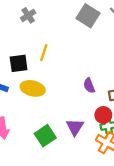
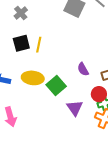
black square: (19, 63) -> (21, 43), moved
green square: (45, 136) -> (56, 85), moved

